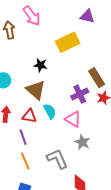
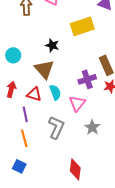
pink triangle: (73, 119) -> (77, 103), turned 30
gray star: (82, 142) -> (92, 127), moved
gray L-shape: (57, 159) -> (56, 127), moved, turned 40

